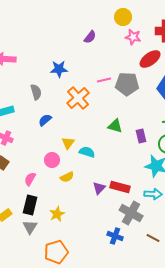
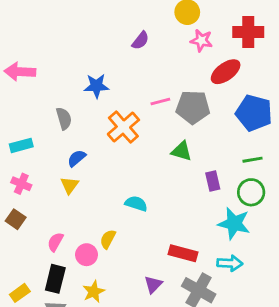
green triangle: (115, 126) -> (182, 151), moved
yellow triangle: (68, 143) -> (70, 185), moved
pink circle: (52, 160) -> (87, 255), moved
yellow semicircle: (67, 177) -> (108, 239), turned 144
purple triangle: (99, 188) -> (153, 284), moved

